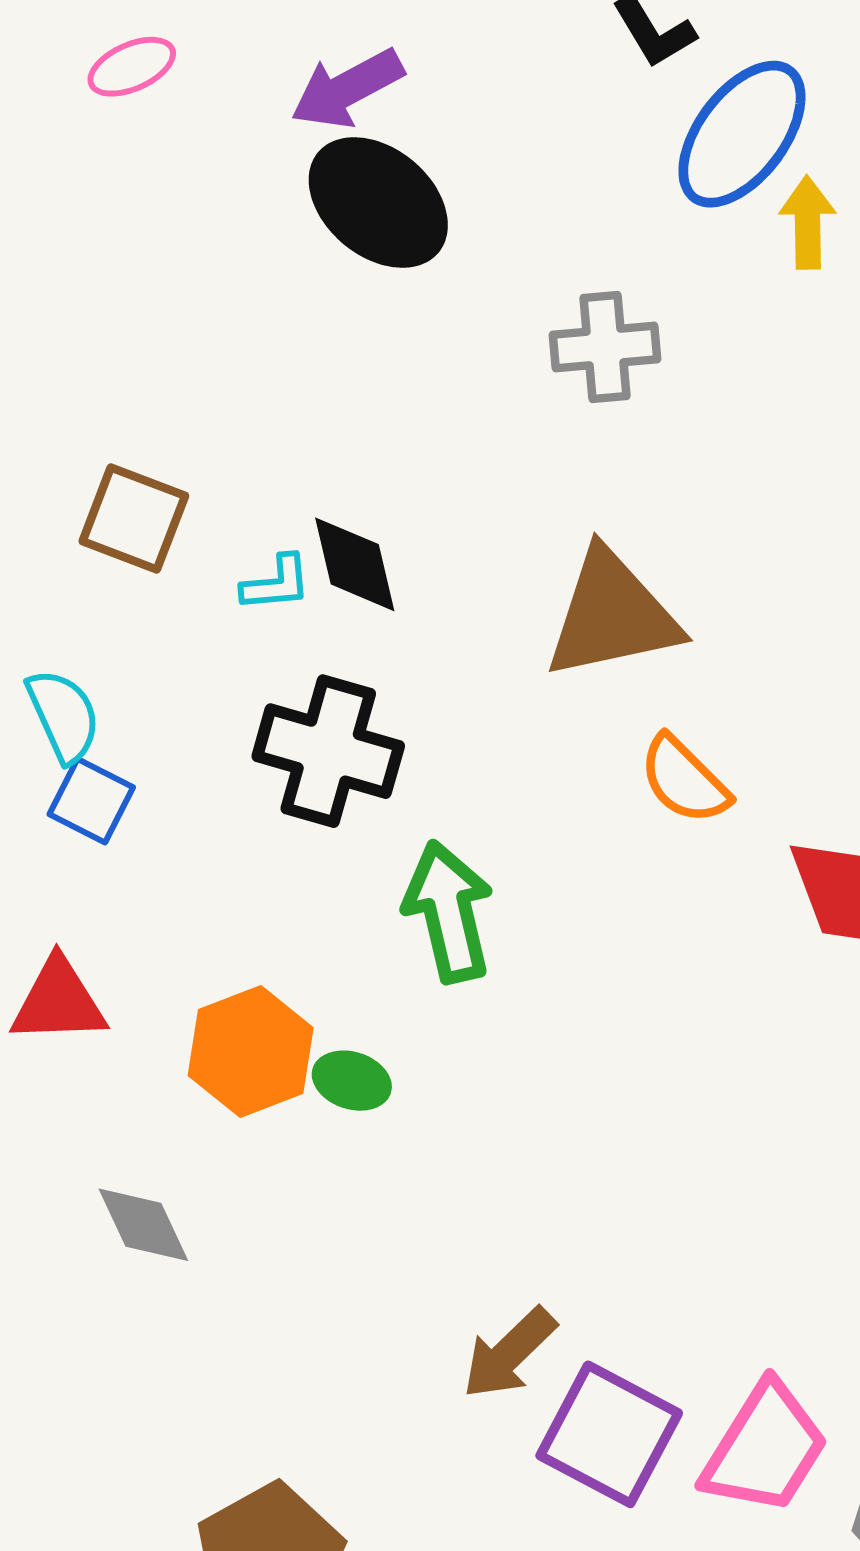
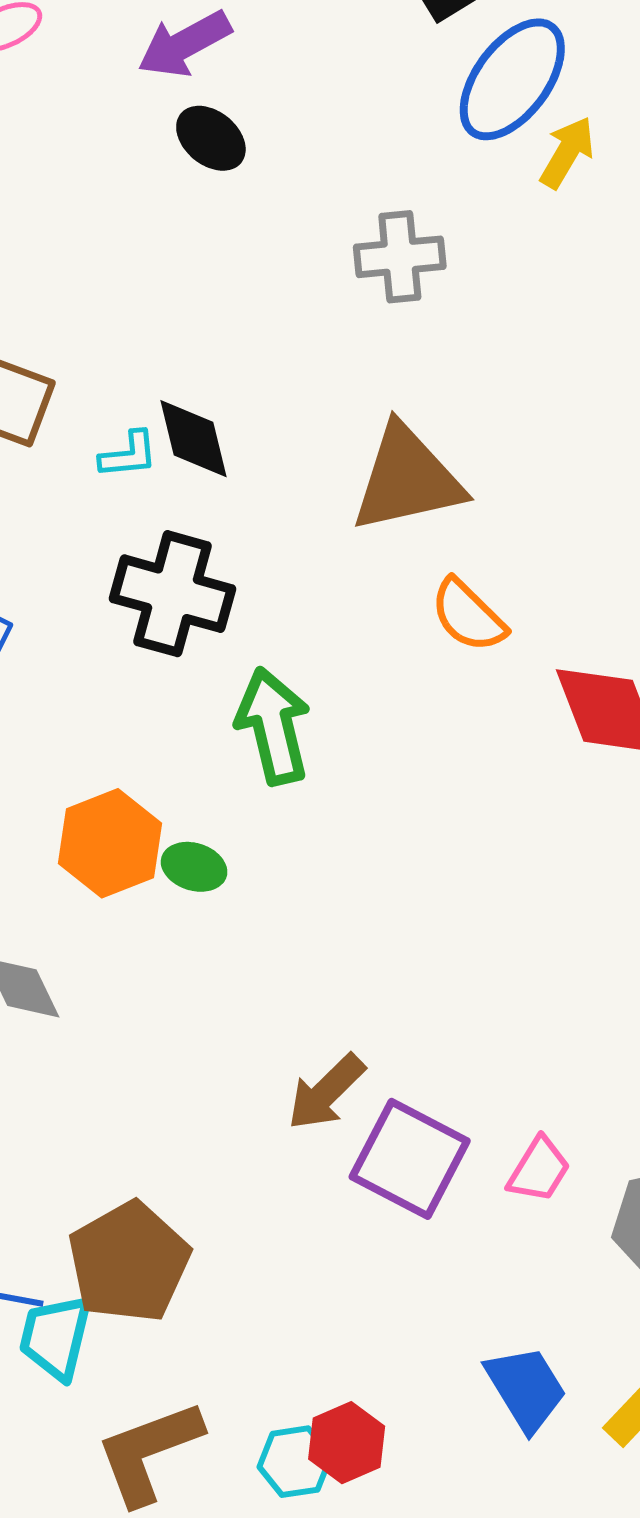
black ellipse: (378, 203) -> (211, 138), size x0.6
yellow arrow: (808, 222) -> (567, 152), turned 32
pink trapezoid: (765, 1449) -> (539, 1170), size x0.6

